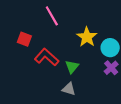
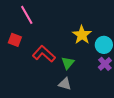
pink line: (52, 16) -> (27, 15), moved
red square: (24, 39) -> (15, 40), moved

